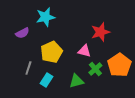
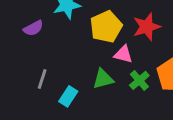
yellow pentagon: (51, 52) -> (106, 27), moved
green triangle: (76, 81) -> (103, 79), moved

